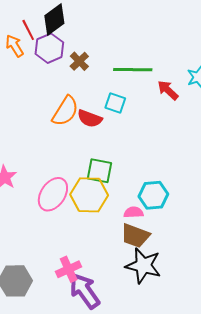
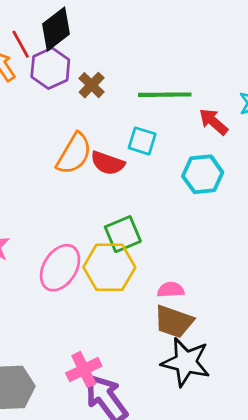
green square: (100, 171) -> (123, 234), turned -32
cyan hexagon: (153, 195) -> (203, 174), moved

